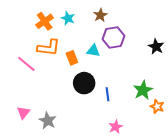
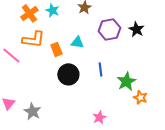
purple hexagon: (114, 37) -> (109, 29), moved
black star: (156, 47) -> (136, 29), moved
blue line: (107, 94) -> (100, 69), moved

